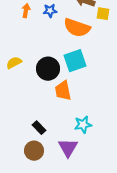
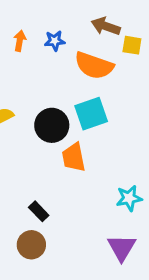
cyan star: (83, 125) -> (129, 198), moved
purple triangle: (68, 148) -> (122, 248), moved

